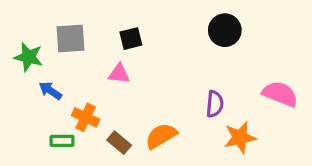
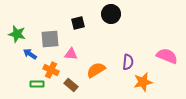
black circle: (225, 30) -> (111, 14), moved
gray square: (70, 39) -> (50, 39), moved
pink triangle: (119, 74) -> (71, 54), moved
orange semicircle: (161, 136) -> (96, 70), moved

